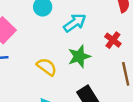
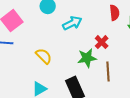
green star: (79, 56) -> (87, 58), moved

